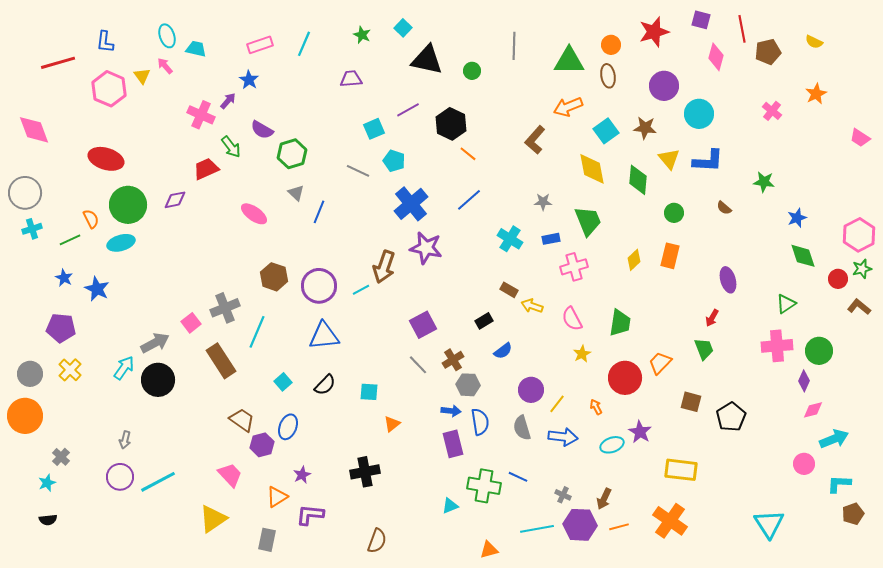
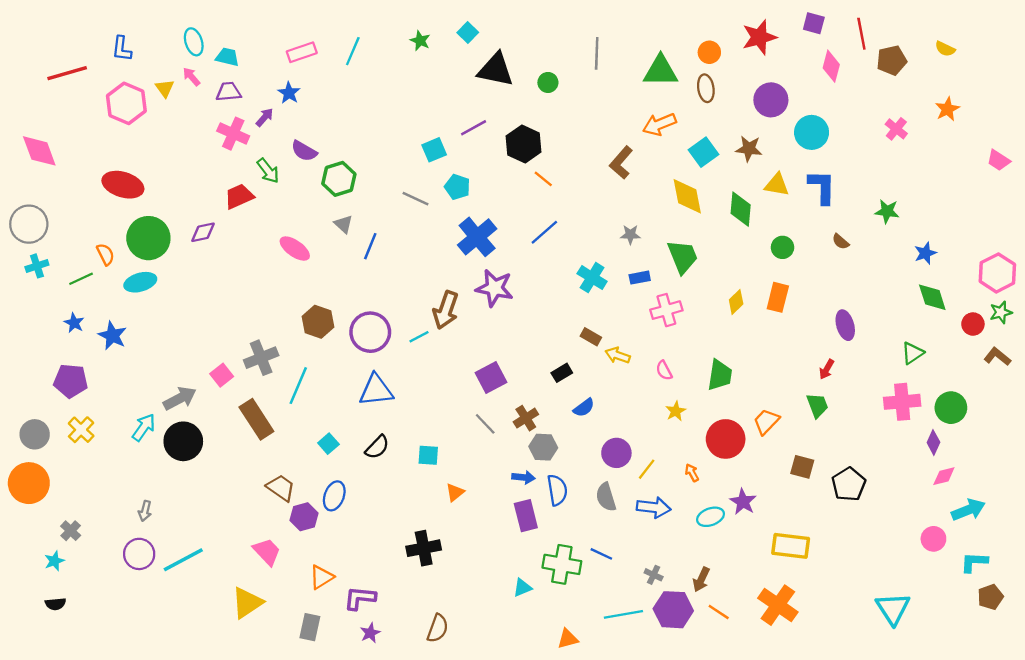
purple trapezoid: (351, 79) -> (229, 92), moved
yellow triangle: (669, 159) -> (777, 185), turned -40
blue L-shape: (708, 161) -> (822, 187), turned -92
pink semicircle: (572, 319) -> (664, 370), size x0.7
purple star: (302, 475) -> (370, 633), moved
orange line: (619, 527) -> (719, 612), turned 48

